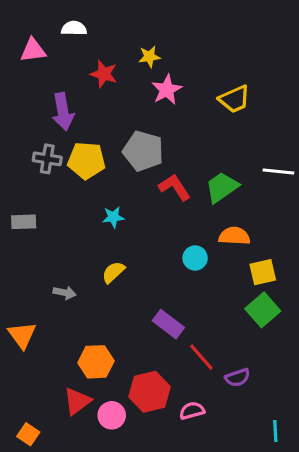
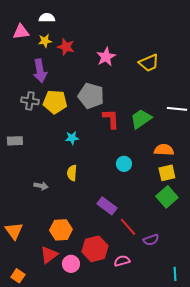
yellow star: (149, 57) -> (45, 41), moved
red L-shape: (175, 187) -> (111, 119), turned 30
orange semicircle: (234, 236) -> (164, 150), moved
yellow semicircle: (113, 272) -> (72, 173), turned -42
orange triangle: (22, 335) -> (14, 231), moved

